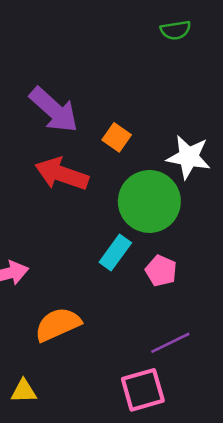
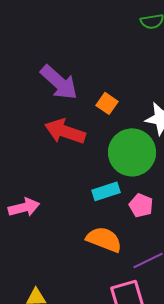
cyan rectangle: (115, 252) -> (106, 191), turned 36
orange semicircle: (58, 324) -> (104, 239), moved, turned 45

